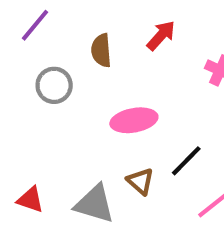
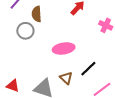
brown semicircle: (101, 50) -> (37, 14), moved

